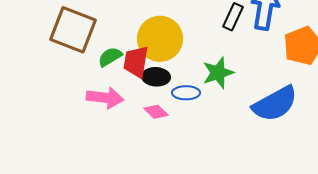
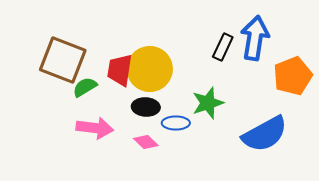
green semicircle: (110, 57) -> (85, 87), moved
red trapezoid: (136, 62) -> (120, 70), moved

